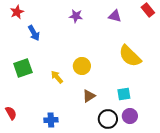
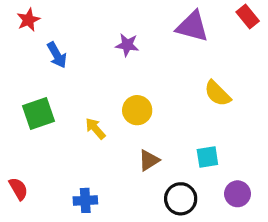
purple star: (76, 16) -> (127, 45), moved
purple triangle: (115, 16) -> (192, 27), size x1.5
yellow semicircle: (130, 56) -> (217, 93), size x0.7
purple circle: (130, 116) -> (238, 194), moved

